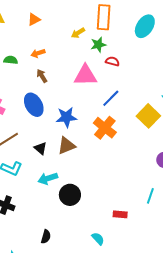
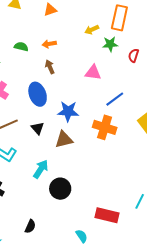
red semicircle: (112, 61) -> (134, 55), moved, turned -96
pink triangle: (85, 75) -> (93, 73), size x0.7
orange cross: (105, 128) -> (105, 127), turned -30
black triangle: (40, 148) -> (38, 128), moved
cyan arrow: (48, 178) -> (41, 169), turned 132
red rectangle: (120, 214) -> (107, 215), size x1.6

